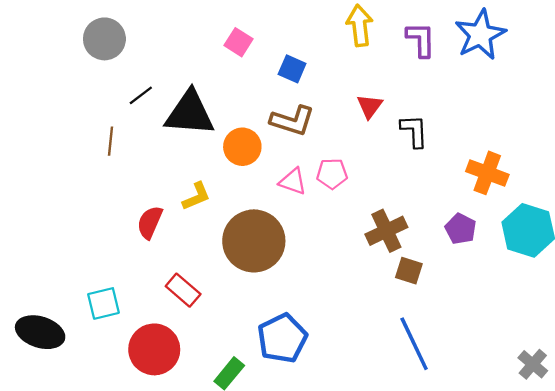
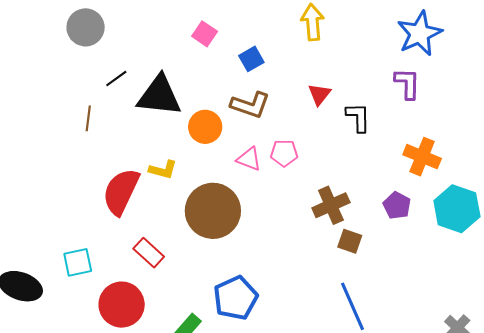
purple L-shape: (421, 40) -> (407, 84), moved
blue square: (292, 69) -> (251, 59), turned 35
yellow L-shape: (196, 196) -> (163, 170), turned 36
red semicircle: (150, 222) -> (121, 192), size x1.6

